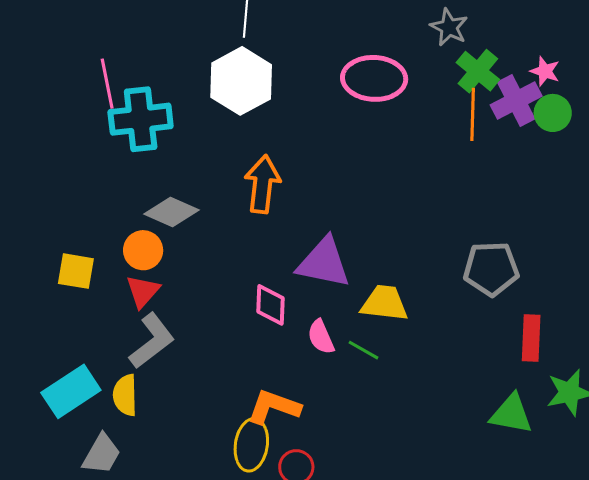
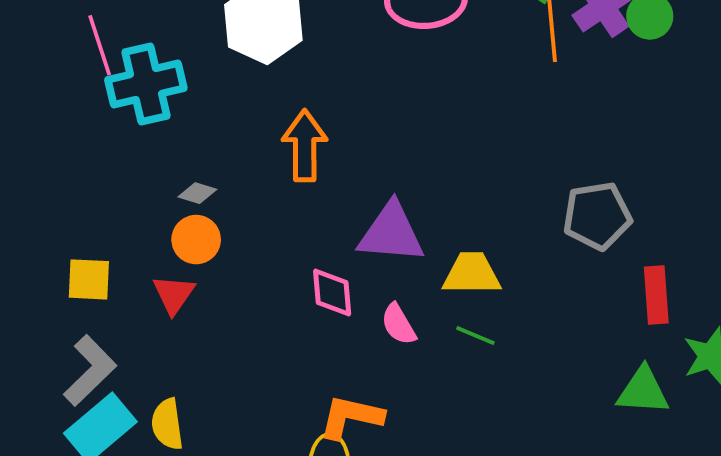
gray diamond: (172, 212) -> (197, 193), size x0.6
orange circle: (143, 250) -> (196, 240), moved
gray L-shape: (152, 341) -> (90, 370), moved
green line: (363, 350) -> (475, 336), moved

